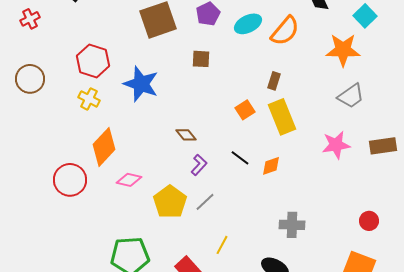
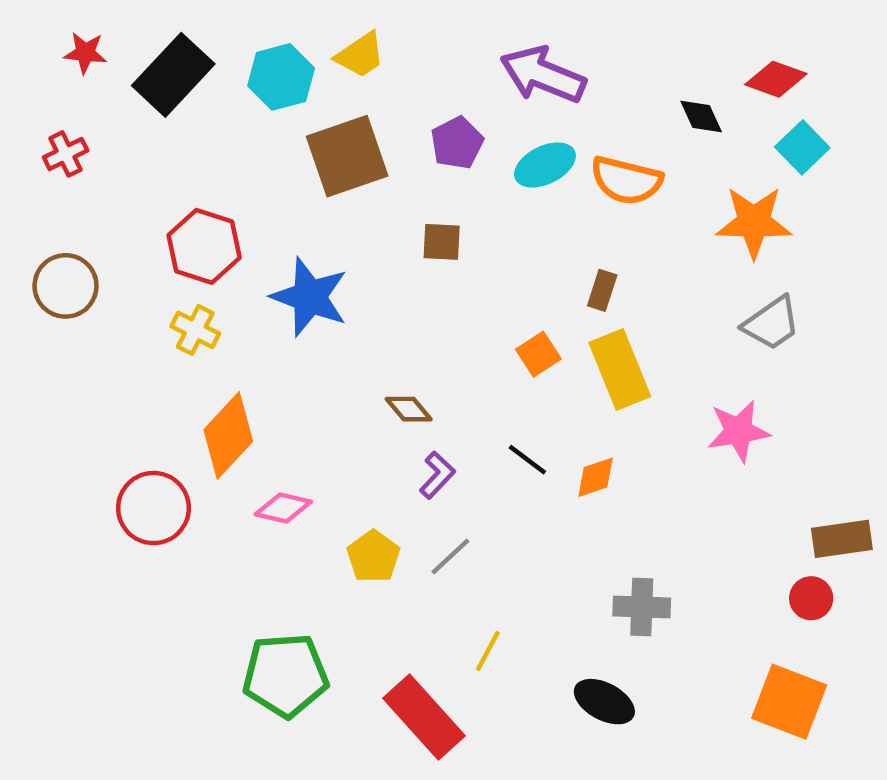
orange semicircle: (285, 31) -> (626, 180), turned 64
brown rectangle: (383, 146) -> (842, 539), moved
yellow pentagon: (170, 202) -> (373, 556), size x0.7

